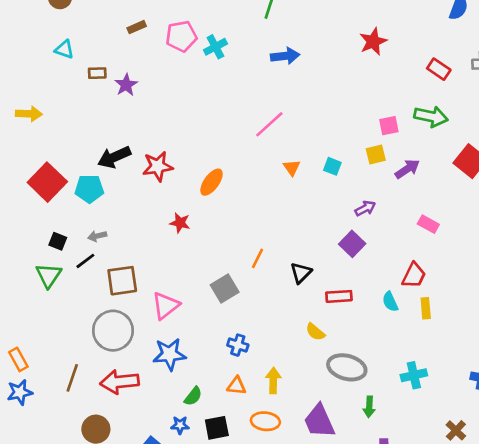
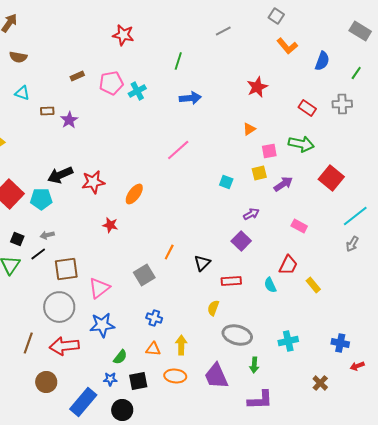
orange triangle: (292, 168) -> (249, 129), moved, turned 32
yellow rectangle: (426, 308) -> (313, 285), moved, turned -35
yellow semicircle: (315, 332) -> (213, 308), turned 70

